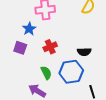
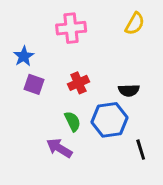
blue star: (29, 29) -> (24, 56), moved

